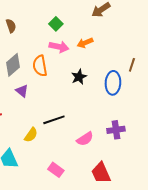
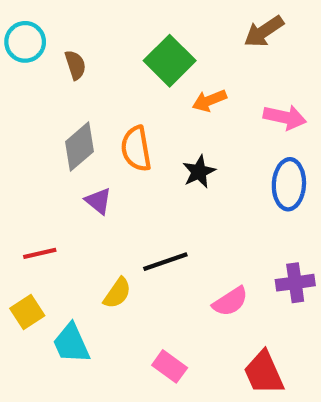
green square: (56, 24) -> (170, 61), size x1.6
orange arrow: (85, 43) -> (209, 101), moved
pink arrow: (59, 47) -> (285, 117), moved
black star: (79, 77) -> (199, 172), moved

